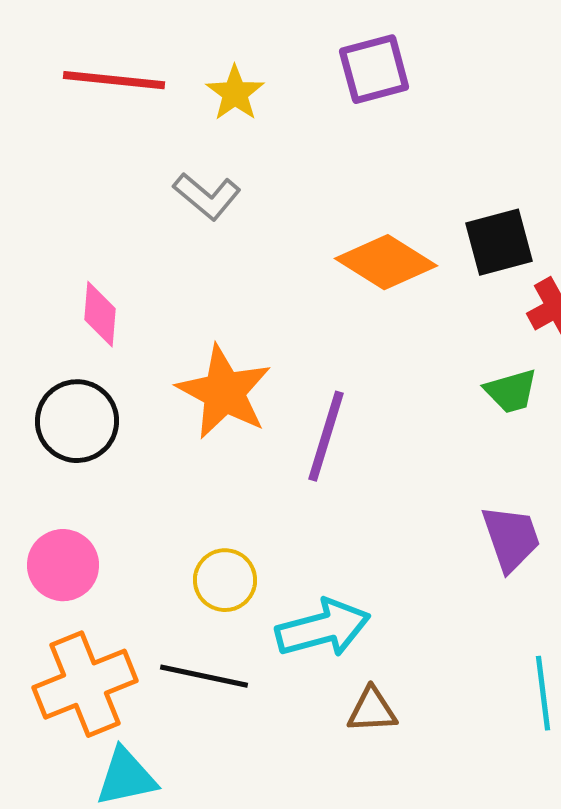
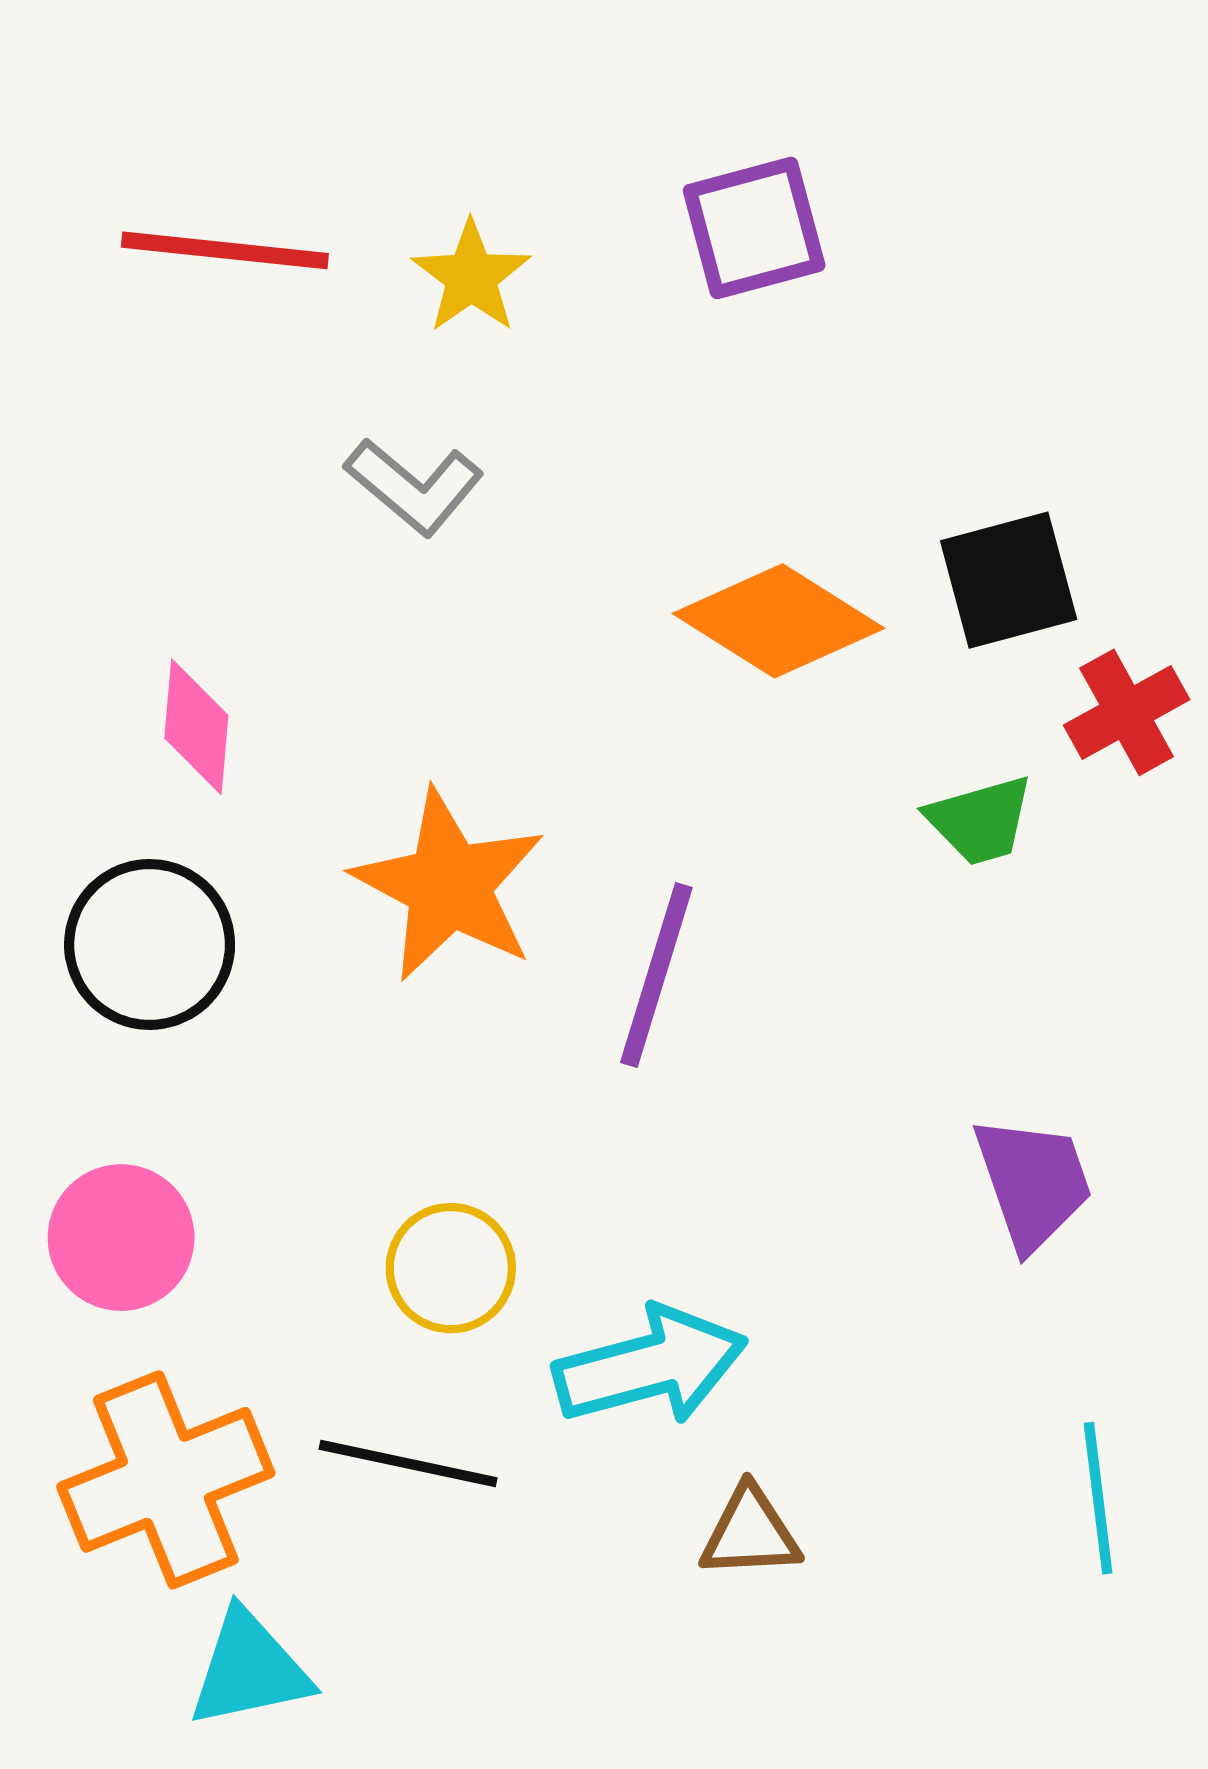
green trapezoid: (511, 391) -> (980, 820), moved

